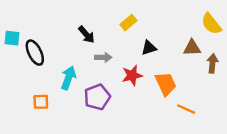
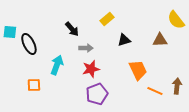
brown arrow: (212, 63) -> (177, 86), moved
red star: (132, 75) -> (91, 69), moved
purple pentagon: (97, 97) -> (97, 94), moved

